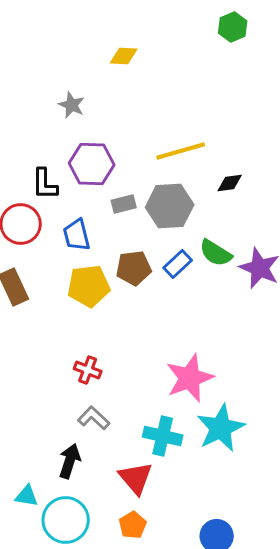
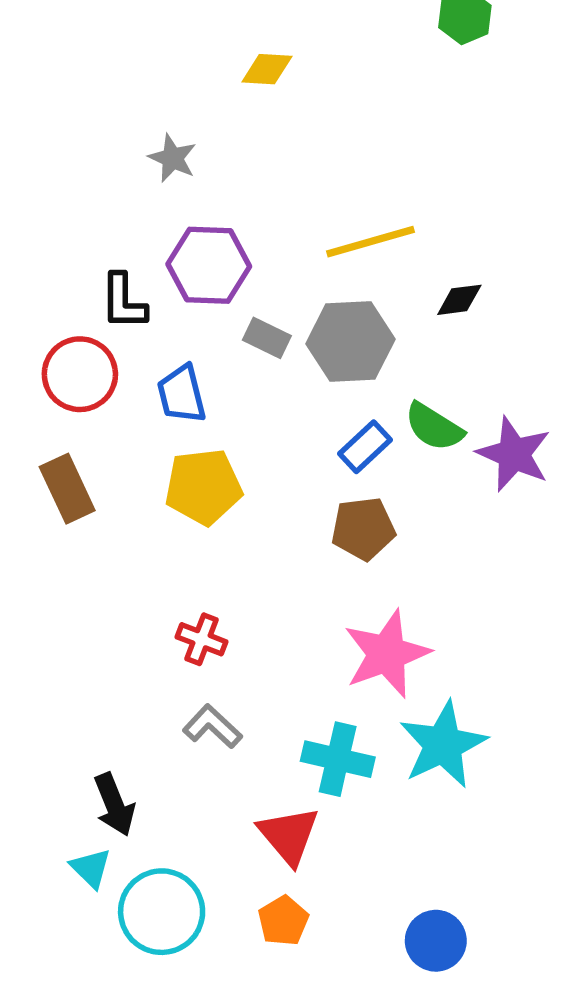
gray rectangle: (124, 204) -> (267, 338), turned 40
brown pentagon: (134, 268) -> (363, 529), moved
black arrow: (70, 461) -> (114, 805), moved, turned 140
cyan triangle: (27, 496) -> (91, 868), turned 35

